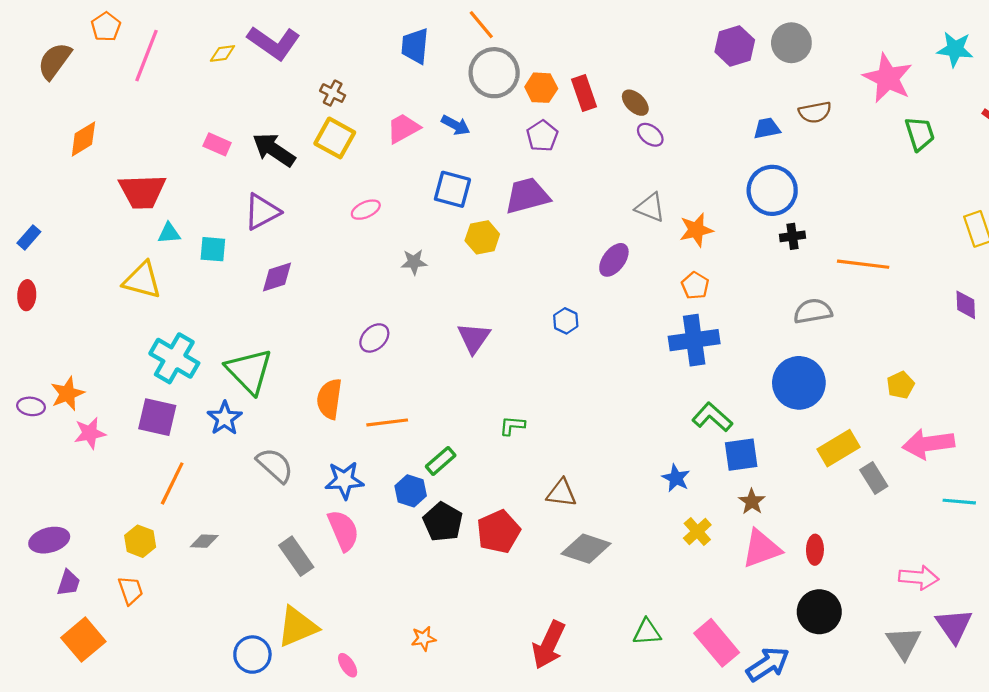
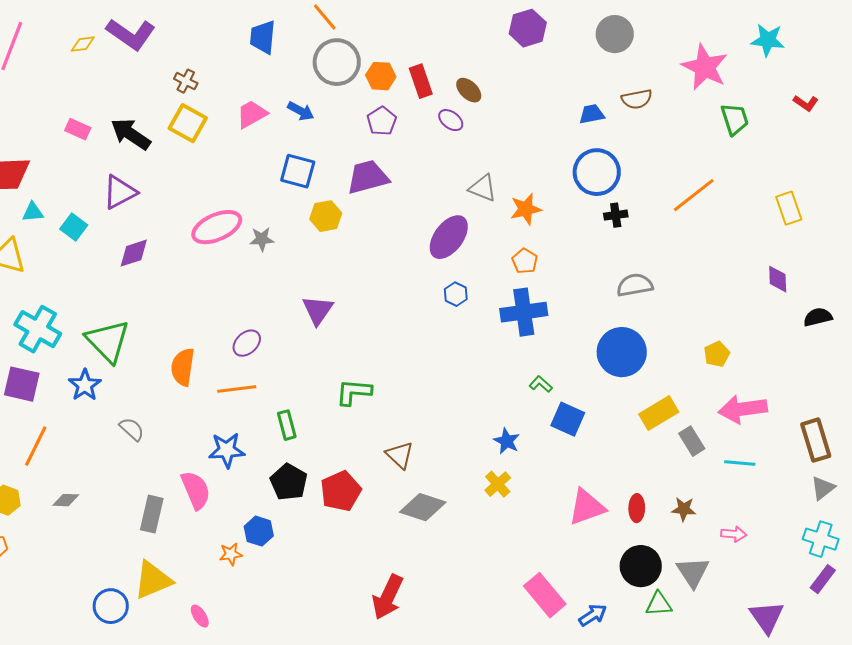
purple hexagon: (735, 46) -> (528, 28), moved
purple ellipse: (650, 135) -> (451, 120), moved
pink ellipse: (366, 210) -> (217, 227), moved, size x1.8
cyan square: (213, 249) -> (74, 227), turned 32
purple ellipse: (614, 260) -> (449, 237), size x1.4
orange line: (863, 264) -> (694, 195), moved, turned -45
blue hexagon: (566, 321) -> (456, 294), moved
purple ellipse: (374, 338) -> (247, 343), moved
green L-shape: (712, 417) -> (541, 384), size x0.6
green L-shape: (512, 426) -> (354, 392), size x1.5
blue square: (741, 455) -> (568, 419), turned 32
green rectangle: (441, 461) -> (287, 425), turned -64
gray semicircle: (275, 465) -> (132, 429), size x0.7
blue star: (344, 480) -> (227, 450), moved
blue hexagon: (411, 491) -> (259, 531), moved
brown triangle: (561, 493) -> (400, 455), turned 36
brown star: (752, 502) -> (684, 509), moved, turned -30
cyan line: (959, 502) -> (740, 463), moved
yellow cross: (697, 532) -> (498, 484), moved
gray rectangle: (296, 556) -> (152, 514), turned 48
pink arrow: (919, 578) -> (734, 534), size x0.7
purple triangle: (954, 626) -> (767, 617), moved
green triangle: (647, 632) -> (659, 604), moved
orange star: (424, 638) -> (231, 554), moved
gray triangle: (904, 643) -> (693, 572), moved
blue arrow: (768, 664) -> (593, 615), size x0.7

